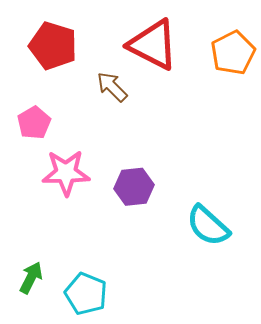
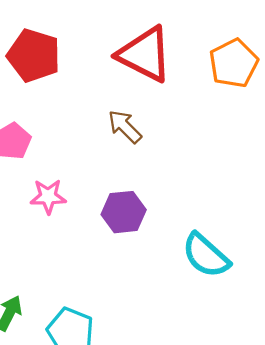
brown arrow: (112, 87) -> (125, 127), moved
pink star: (66, 173) -> (48, 197), size x0.7

